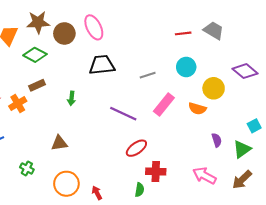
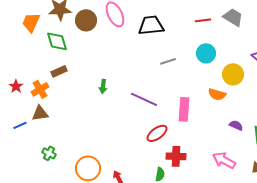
green diamond: (35, 55) -> (57, 41), turned 45
black trapezoid: (102, 65) -> (151, 25), moved
green arrow: (71, 98) -> (103, 86), moved
pink rectangle: (164, 105) -> (184, 109), moved, turned -35
purple semicircle: (217, 140) -> (236, 125), turned -48
brown triangle: (59, 143) -> (40, 113), moved

